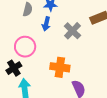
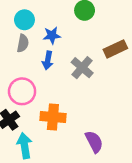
orange cross: (60, 67) -> (53, 117), moved

